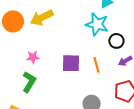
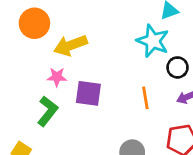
yellow arrow: (42, 18) -> (70, 45), moved
purple square: (71, 63) -> (88, 93), moved

